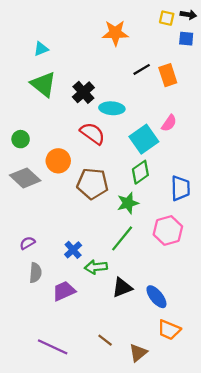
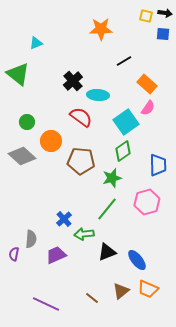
orange rectangle: (168, 75) -> (147, 84), moved, turned -30
green triangle: (43, 84) -> (18, 74), moved
green circle: (21, 139) -> (27, 122), moved
purple semicircle: (27, 243) -> (14, 254), moved, turned -48
brown triangle: (138, 353) -> (121, 291), moved

